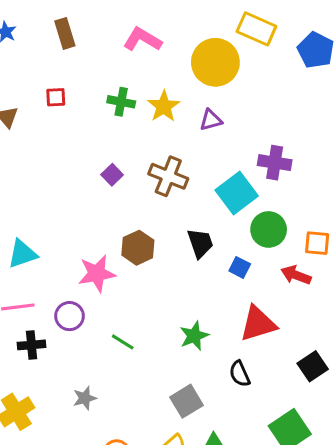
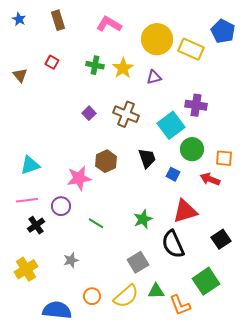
yellow rectangle: (256, 29) -> (191, 49), moved
red square: (56, 97) -> (52, 62), turned 32
black cross: (32, 345) -> (36, 225), turned -30
black semicircle: (240, 374) -> (173, 244), size x1.6

